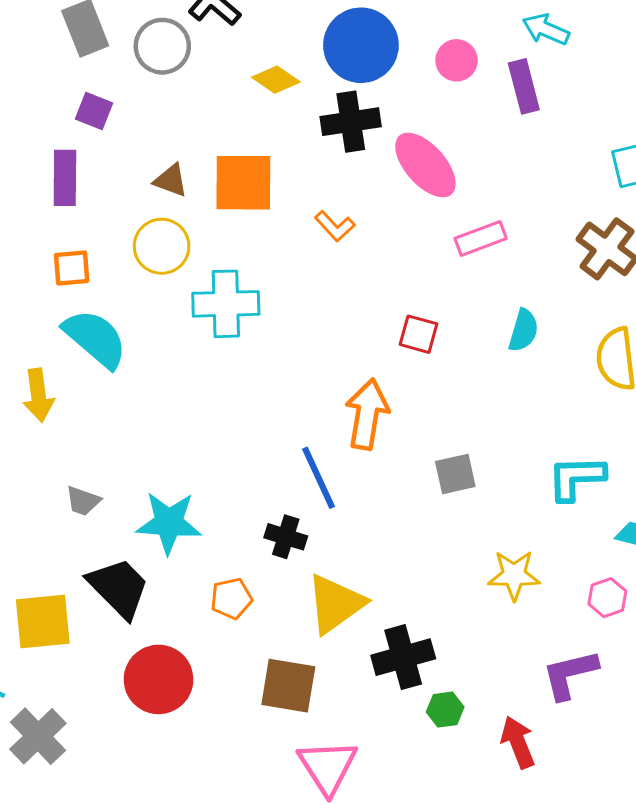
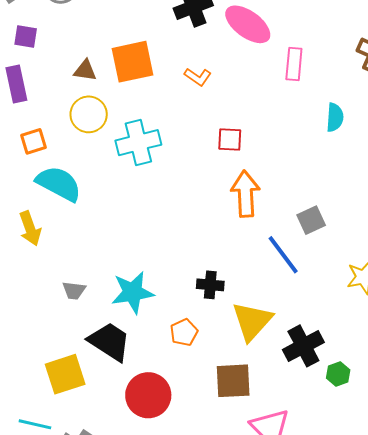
pink rectangle: (481, 238) -> (294, 64), turned -52
red square: (419, 334) -> (230, 139), moved
blue line: (319, 478) -> (283, 255), moved

